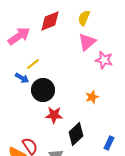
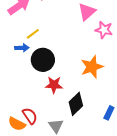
blue arrow: (22, 78) -> (22, 48), turned -32
orange star: (92, 97) -> (92, 67), size x1.6

